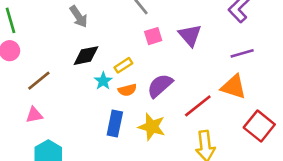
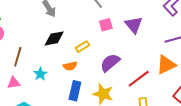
brown line: (39, 81) -> (18, 57), turned -36
cyan star: (103, 81) -> (40, 74), moved
orange triangle: (234, 87) -> (166, 65), turned -45
orange semicircle: (127, 90) -> (70, 66), moved

